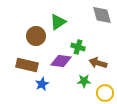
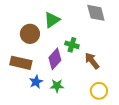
purple diamond: (61, 61) -> (55, 59), turned -55
brown arrow: (98, 63) -> (92, 61), turned 36
green star: (84, 81) -> (57, 86), moved

